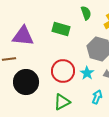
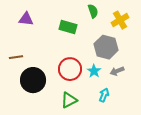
purple triangle: (23, 36) -> (26, 19), moved, size x0.7

